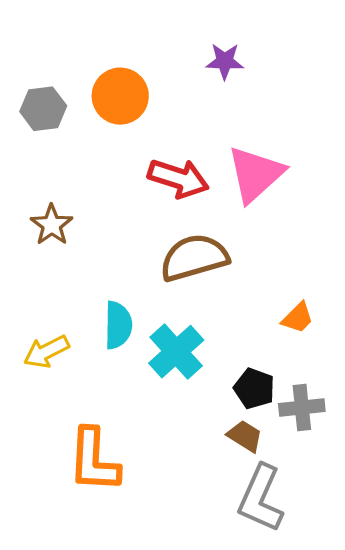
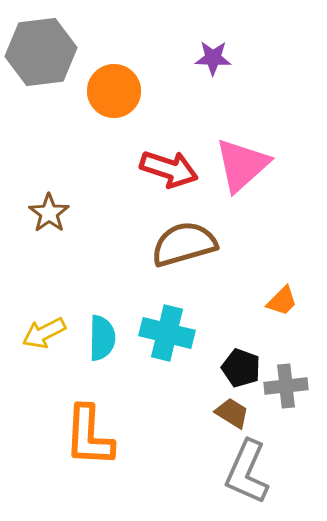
gray hexagon: (43, 109) -> (41, 52), moved, size x1.6
cyan semicircle: (118, 325) -> (102, 338), moved
cyan cross: (176, 352) -> (167, 333), turned -34

